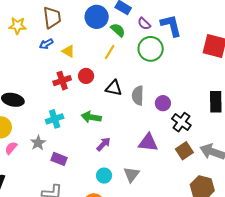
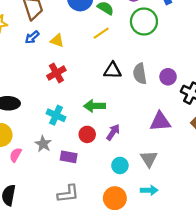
yellow line: (110, 52) -> (101, 33), turned 35
red circle: (86, 76) -> (87, 134), moved
cyan cross: (55, 119) -> (56, 115), turned -36

